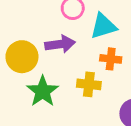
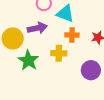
cyan triangle: (103, 26) -> (65, 14), turned 42

